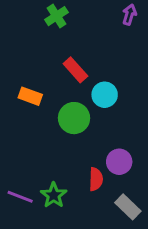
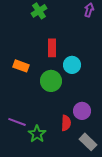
red rectangle: (75, 70) -> (52, 48), turned 42
purple line: (20, 197) -> (17, 122), moved

